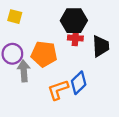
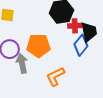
red cross: (75, 38) -> (75, 26), moved
blue diamond: (79, 83) -> (81, 45), moved

